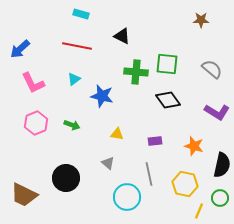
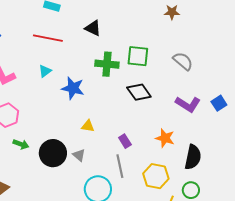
green arrow: (72, 125) -> (21, 144), moved
purple rectangle: (155, 141) -> (125, 141), moved, turned 64
black circle: (66, 178) -> (53, 153), moved

